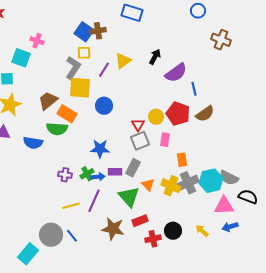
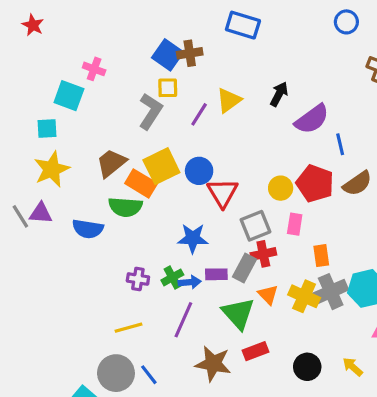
yellow square: (80, 88) -> (161, 166), moved, turned -30
red triangle: (138, 125) -> (223, 193), moved, size x1.5
yellow line: (71, 206) -> (129, 328), moved
red cross: (153, 239) -> (263, 254), moved

